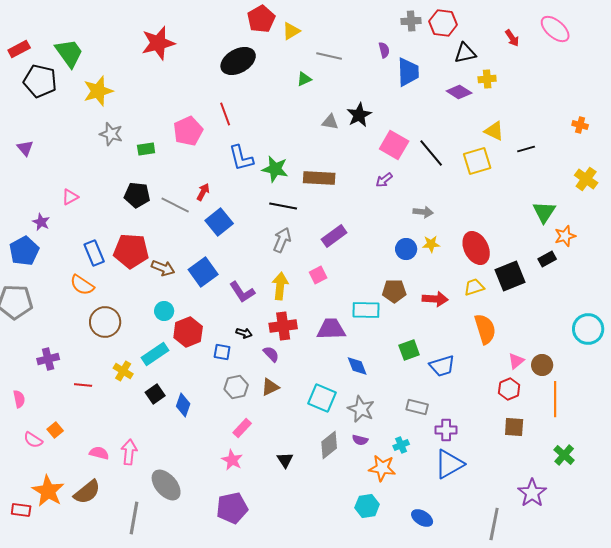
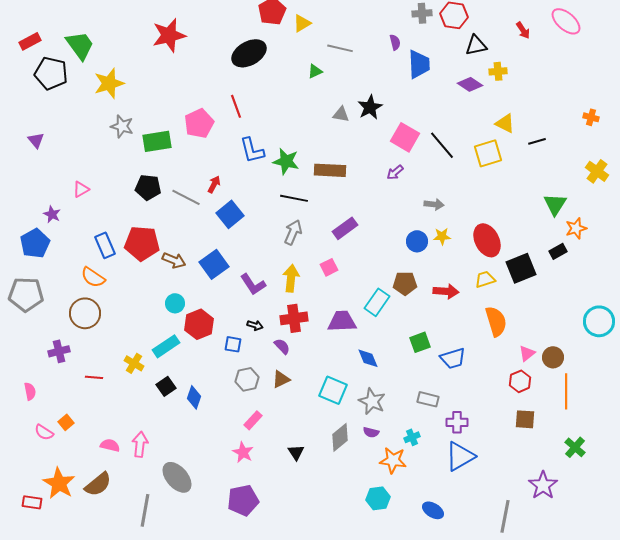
green rectangle: (146, 149) -> (157, 141), size x1.6
cyan rectangle: (366, 310) -> (377, 302), turned -56
brown circle: (105, 322) -> (85, 313), moved

